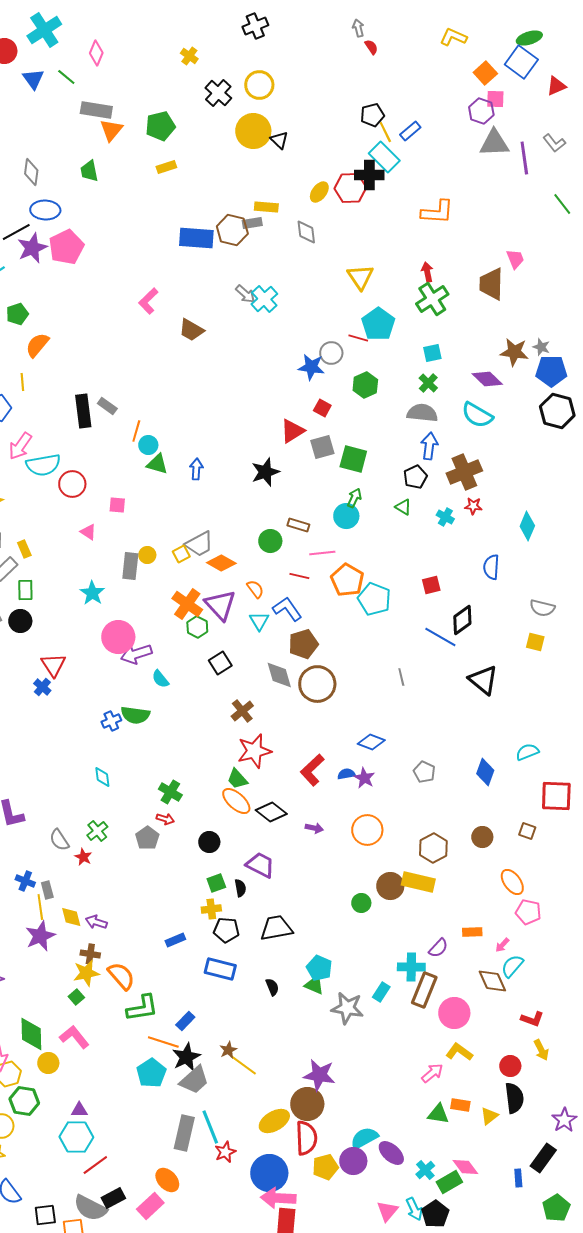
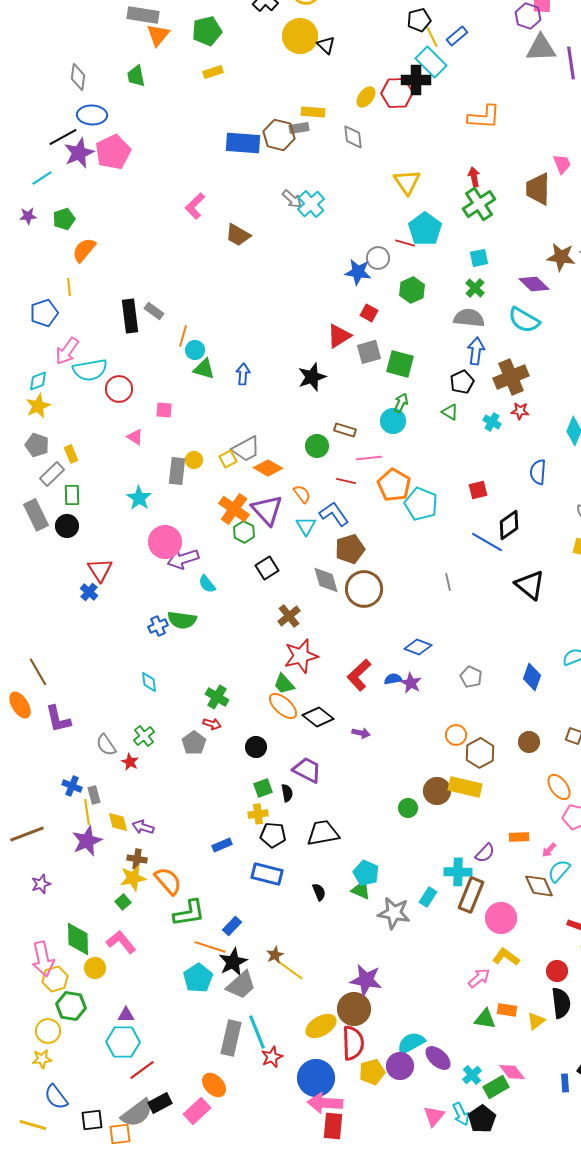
orange circle: (367, 830) -> (456, 735), moved, size x0.7
gray semicircle: (90, 1208) -> (137, 1113), turned -64

